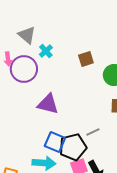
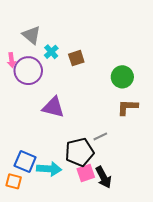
brown square: (86, 59) -> (76, 58), moved
blue square: (55, 142) -> (25, 162), moved

